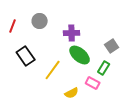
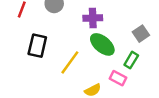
black rectangle: (26, 56) -> (37, 46), turned 48

